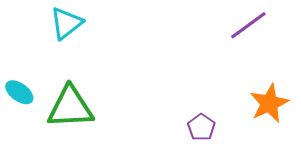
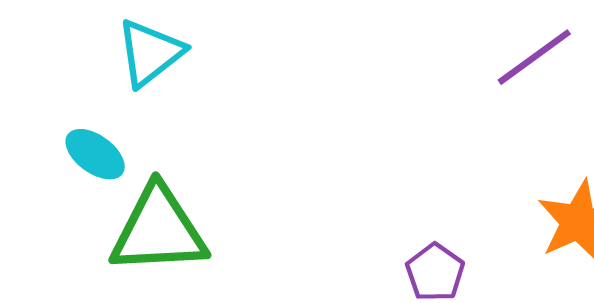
cyan ellipse: (19, 92) -> (95, 154), moved

